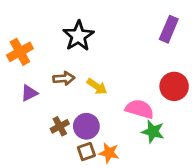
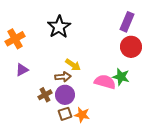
brown arrow: (64, 78) -> (63, 77), moved
red circle: (174, 86) -> (131, 47), moved
green star: (153, 132) -> (121, 77), moved

